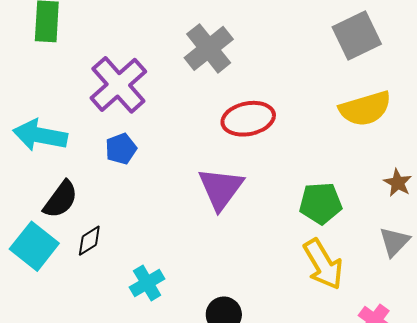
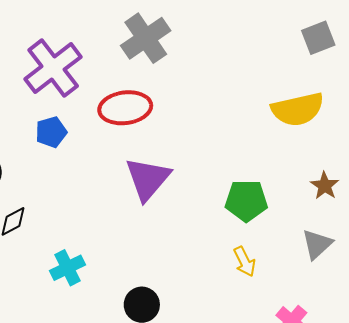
gray square: (357, 35) -> (318, 38), moved, size x0.7
red ellipse: (248, 119) -> (125, 108), moved
yellow arrow: (323, 264) -> (244, 262), size x0.6

